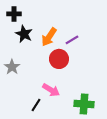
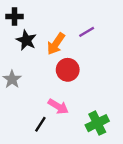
purple line: (72, 40) -> (87, 32), moved
green cross: (84, 104) -> (97, 123), turned -30

